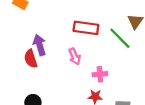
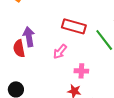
pink arrow: (75, 56) -> (60, 52), turned 56

